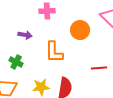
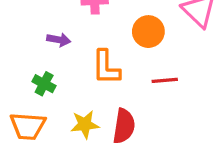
red line: (99, 68) -> (165, 80), moved

